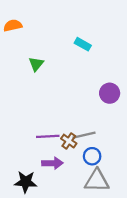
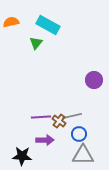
cyan rectangle: (83, 44) -> (48, 25), moved, size x1.6
green triangle: (36, 64) -> (36, 43), moved

